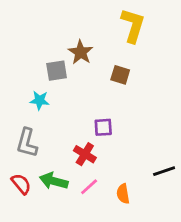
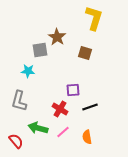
black line: (164, 171) -> (90, 107), moved
red semicircle: (21, 184) -> (16, 141), moved

